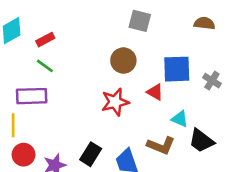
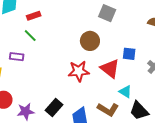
blue square: (177, 69) -> (129, 54), size x0.6
red triangle: (155, 92) -> (110, 68), size x1.5
purple rectangle: (32, 96) -> (17, 57), size x0.6

